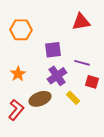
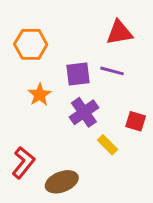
purple line: (82, 63) -> (112, 71), moved
orange star: (18, 74) -> (40, 95), moved
brown ellipse: (40, 99) -> (62, 182), moved

